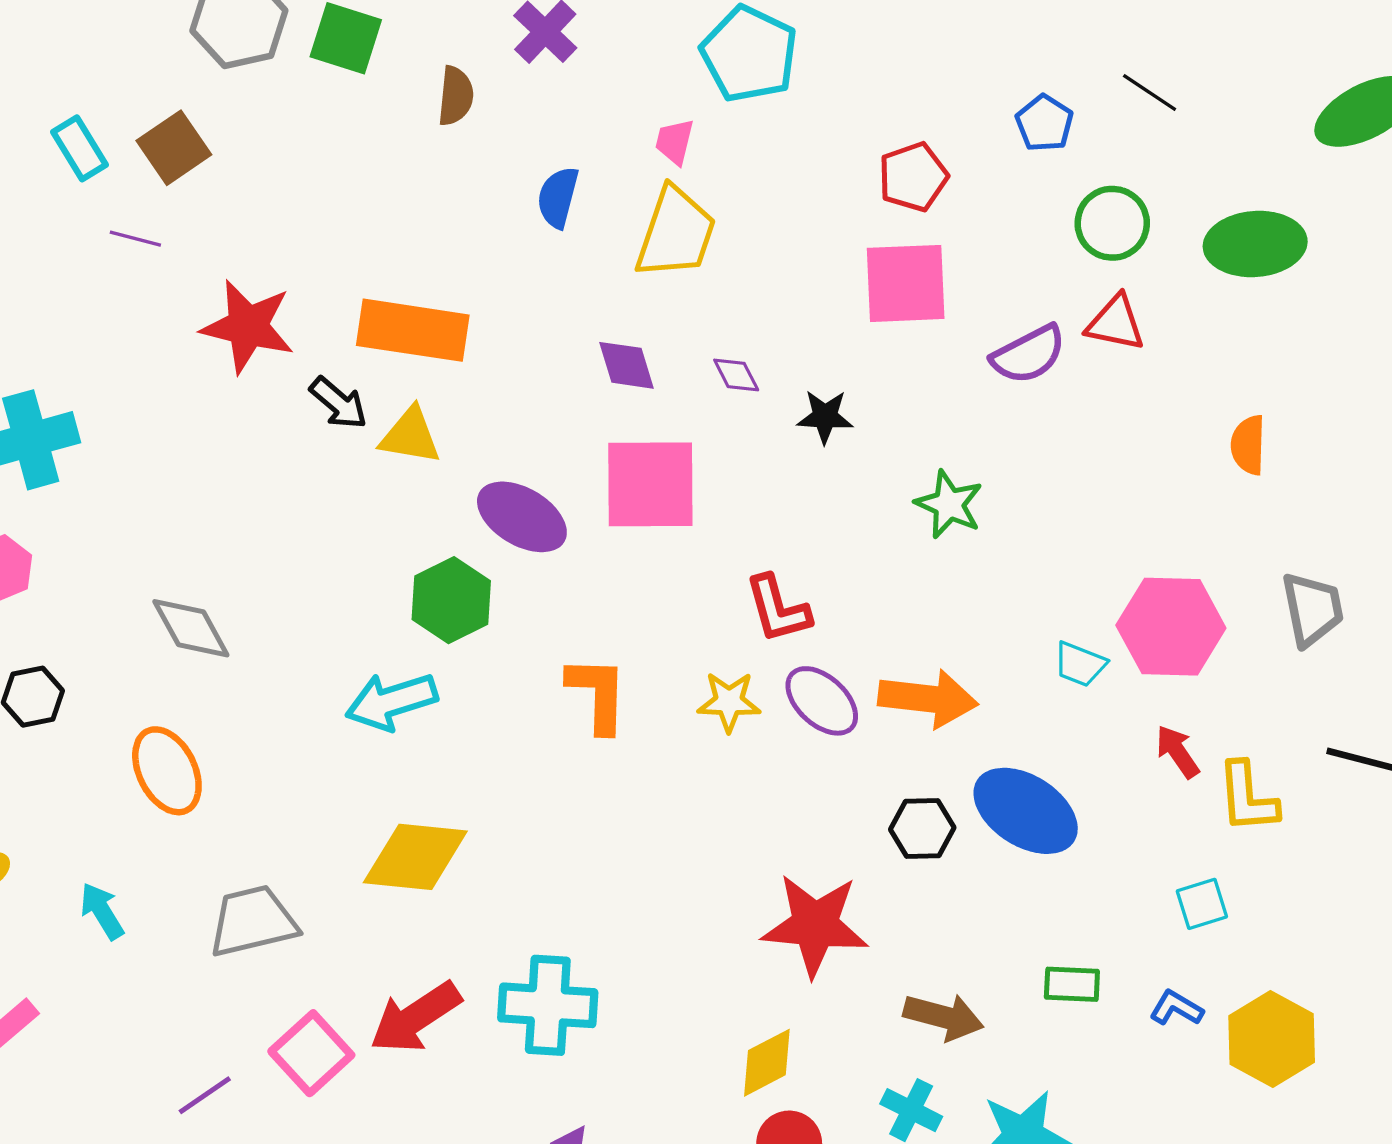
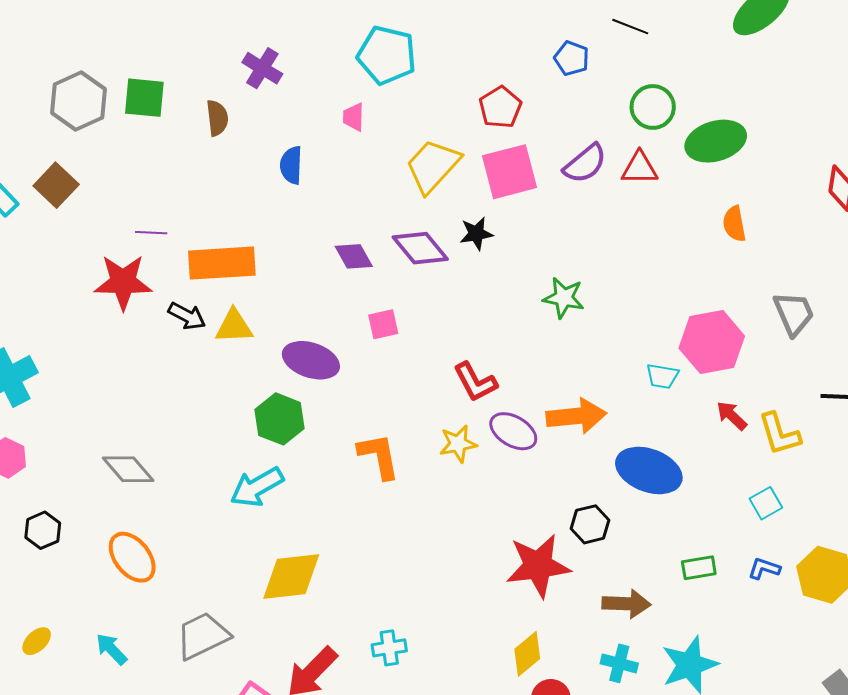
green circle: (1112, 223) -> (653, 107), moved
yellow trapezoid: (676, 233) -> (433, 166), moved, turned -144
purple line: (135, 239) -> (151, 233), moved
green ellipse: (1255, 244) -> (716, 141), moved
purple semicircle: (1029, 354) -> (585, 164), moved
purple diamond: (736, 375) -> (420, 248), size x1.8
black star: (825, 417) -> (476, 234), moved
pink square: (650, 484) -> (383, 324), size x0.5
black hexagon: (922, 829) -> (590, 524), moved
cyan cross: (548, 1005) -> (389, 648), size x0.6

